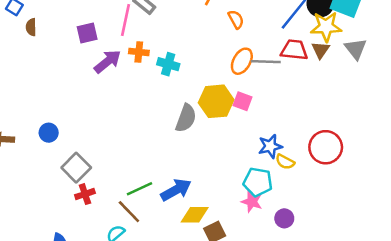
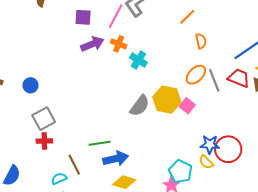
gray line: (266, 62) -> (214, 80), turned 50
blue star: (270, 146) -> (210, 144), moved
red circle: (326, 147) -> (228, 149), moved
green line: (139, 189) -> (100, 143), moved

